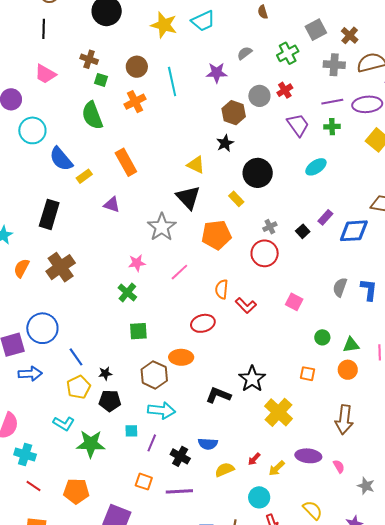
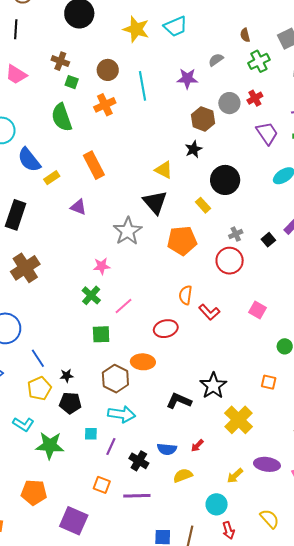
brown semicircle: (263, 12) -> (245, 35), moved
pink line: (179, 272) -> (123, 306), moved
red arrow: (254, 459) -> (197, 446), moved

